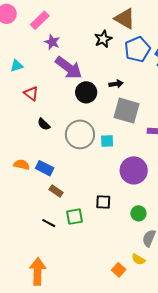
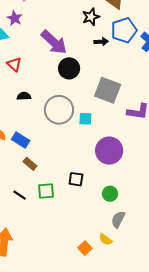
purple star: (52, 42) -> (15, 18), moved
black arrow: (116, 84) -> (101, 42), moved
black semicircle: (44, 124) -> (24, 96), turned 128

